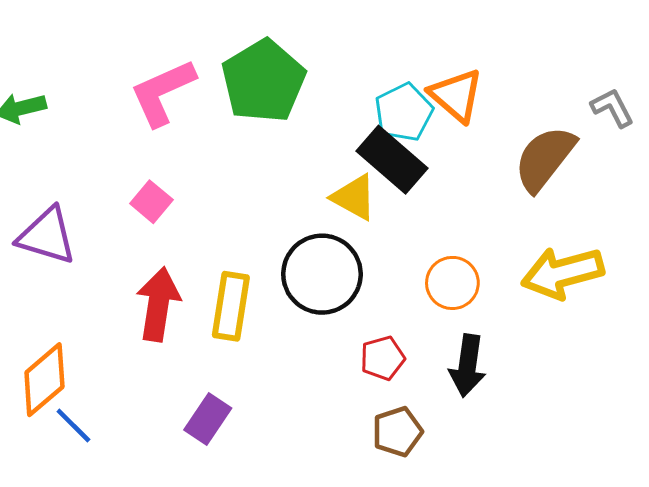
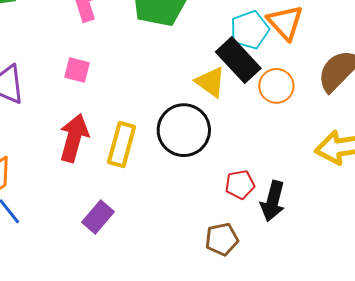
pink square: (151, 202) -> (77, 70), turned -32
orange circle: (452, 283) -> (276, 86), moved
red pentagon: (383, 358) -> (240, 184), moved

